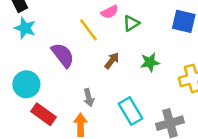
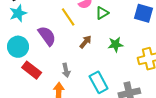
cyan star: (25, 28) -> (18, 13), turned 30
cyan circle: (26, 84) -> (18, 47), moved
red rectangle: (43, 114) -> (32, 70), moved

